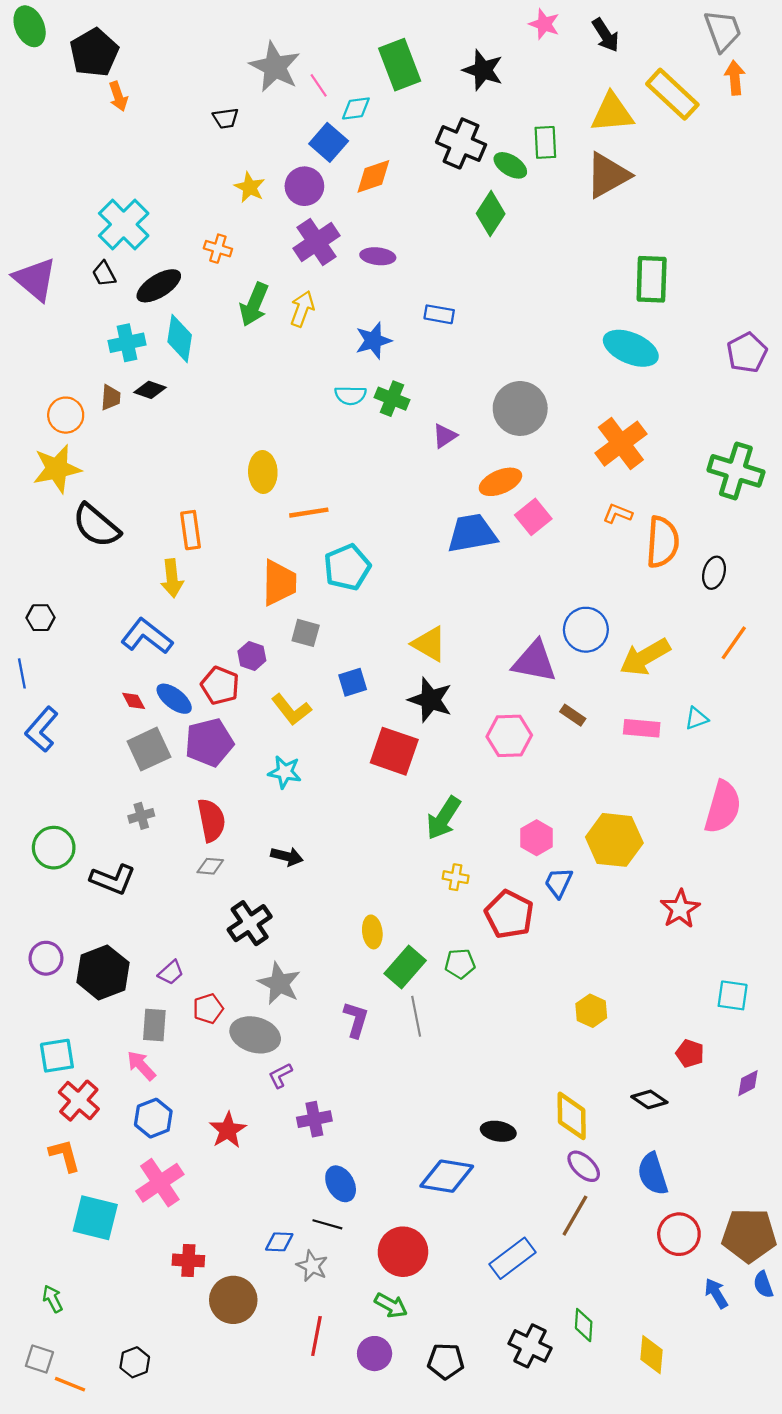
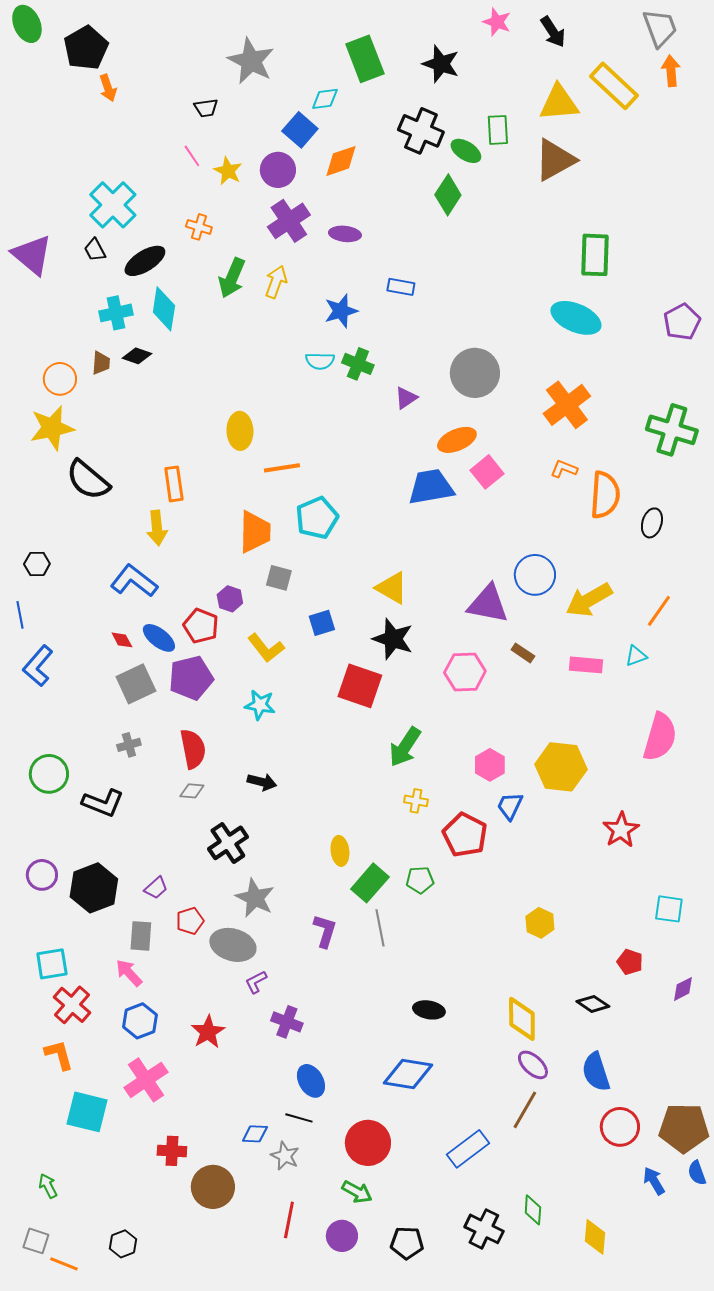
pink line: (319, 85) -> (192, 156), moved
orange line: (734, 643) -> (659, 611), moved
purple cross: (314, 1119) -> (287, 1022), turned 32
black ellipse: (498, 1131) -> (429, 1010), moved

